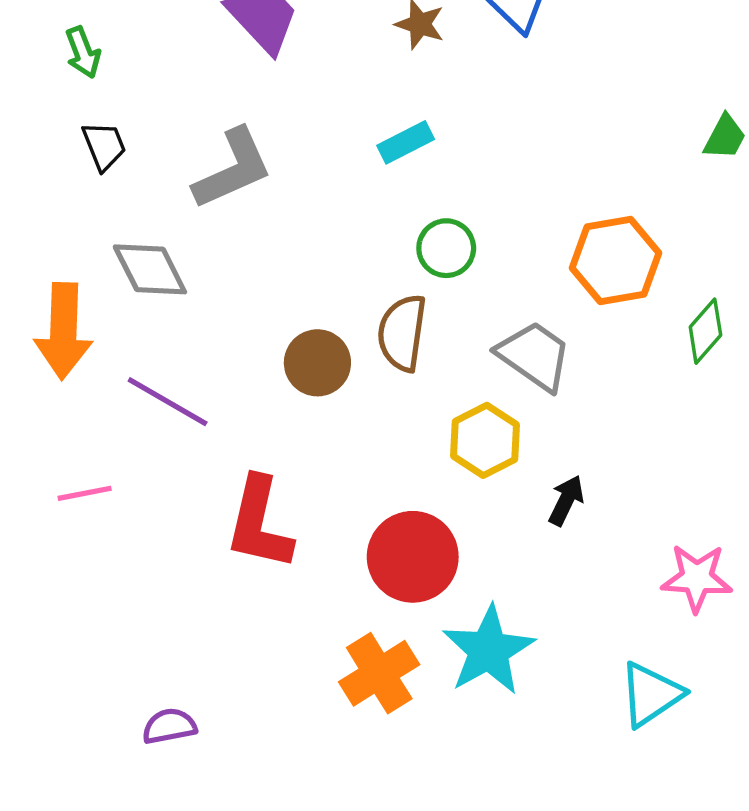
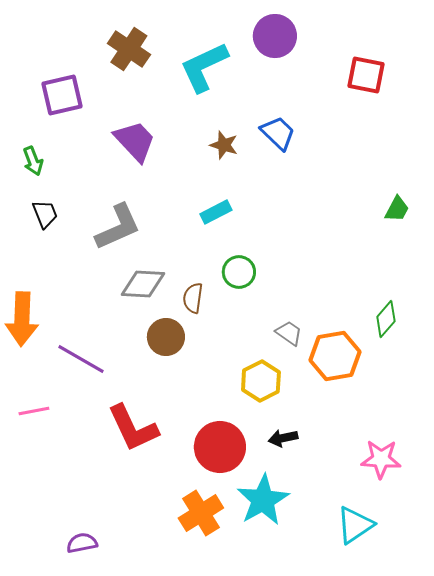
orange hexagon: (616, 261) -> (335, 356), moved
gray diamond: (150, 269) -> (143, 284), moved, turned -60
brown semicircle: (402, 333) -> (193, 298), moved, size x0.7
gray trapezoid: (534, 356) -> (289, 333), size x0.6
black arrow: (566, 500) -> (283, 438), moved, turned -128
red L-shape: (259, 523) -> (133, 428), turned -38

